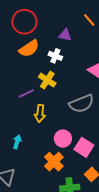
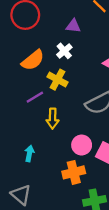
orange semicircle: (29, 49) -> (33, 60), moved
white cross: (55, 56) -> (64, 51), turned 32
orange cross: (54, 162) -> (74, 172), turned 36

